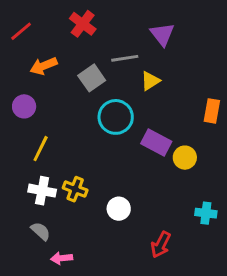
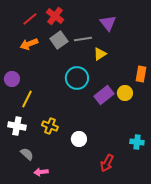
red line: (21, 31) -> (30, 19), moved
gray square: (92, 78) -> (59, 40), moved
purple circle: (24, 106) -> (12, 79), moved
purple rectangle: (156, 143) -> (104, 95), turned -66
yellow circle: (185, 158) -> (125, 93), moved
white cross: (42, 191) -> (17, 126), moved

